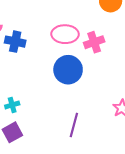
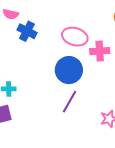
purple line: (74, 125) -> (69, 102), moved

